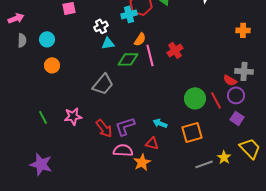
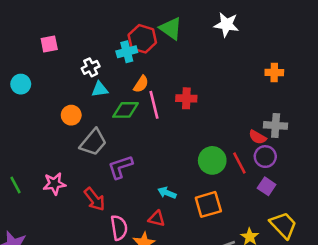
red cross: (175, 50) -> (186, 98), turned 35
orange circle: (52, 65) -> (71, 115), moved
purple L-shape: (125, 126) -> (120, 167), moved
pink semicircle: (123, 150) -> (119, 228), turned 78

